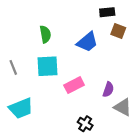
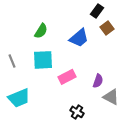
black rectangle: (107, 12) -> (97, 11), turned -48
brown square: (118, 31) -> (107, 28), turned 32
green semicircle: (45, 34) -> (41, 31), turned 42

